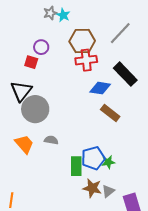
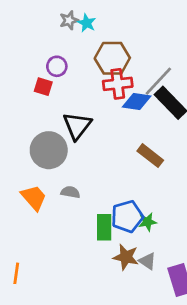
gray line: (120, 33) -> (158, 81), moved
blue diamond: (100, 88) -> (137, 101), moved
black triangle: (21, 91) -> (77, 126), moved
gray triangle: (108, 191) -> (147, 261), turned -48

